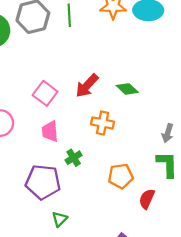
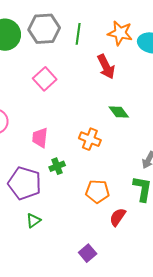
red arrow: (87, 86) -> (106, 67), moved, turned -80
pink square: (45, 93) -> (45, 79), moved

